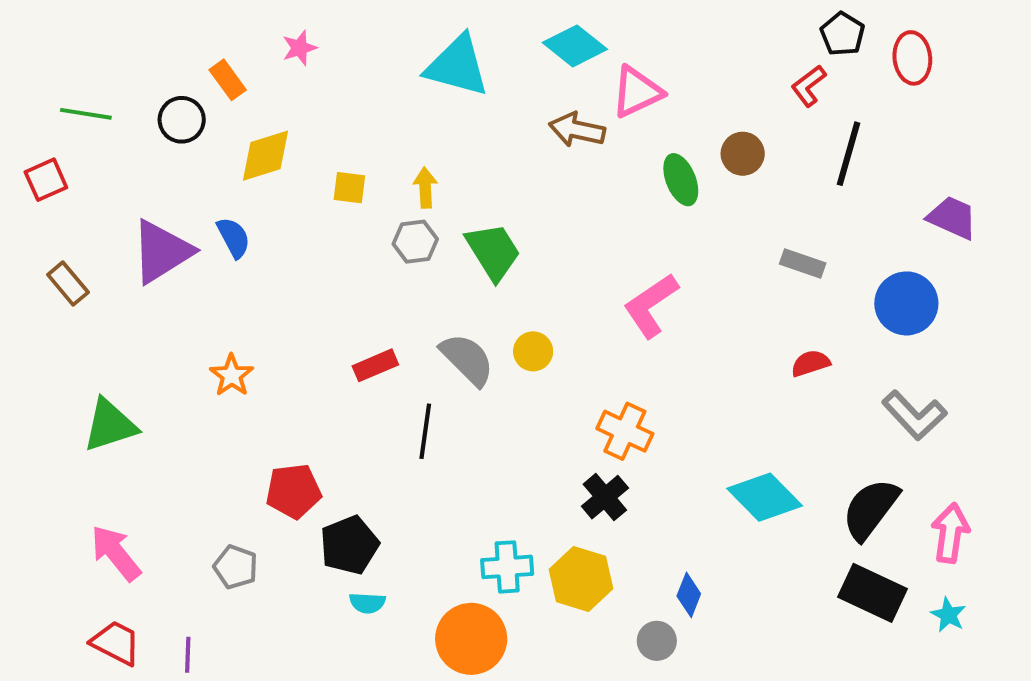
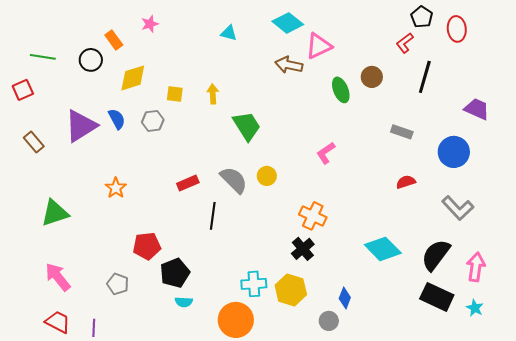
cyan triangle: (457, 66) -> (229, 33), size x0.5
gray hexagon: (415, 242) -> (153, 121), moved
pink L-shape: (651, 305) -> (326, 153), size x0.7

